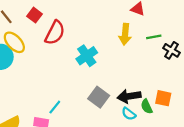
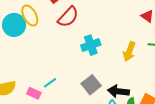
yellow arrow: (125, 34) -> (129, 52), moved

